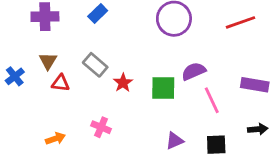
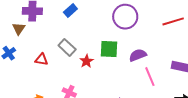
brown triangle: (48, 61) -> (19, 29), moved
green square: (163, 88) -> (109, 49), moved

